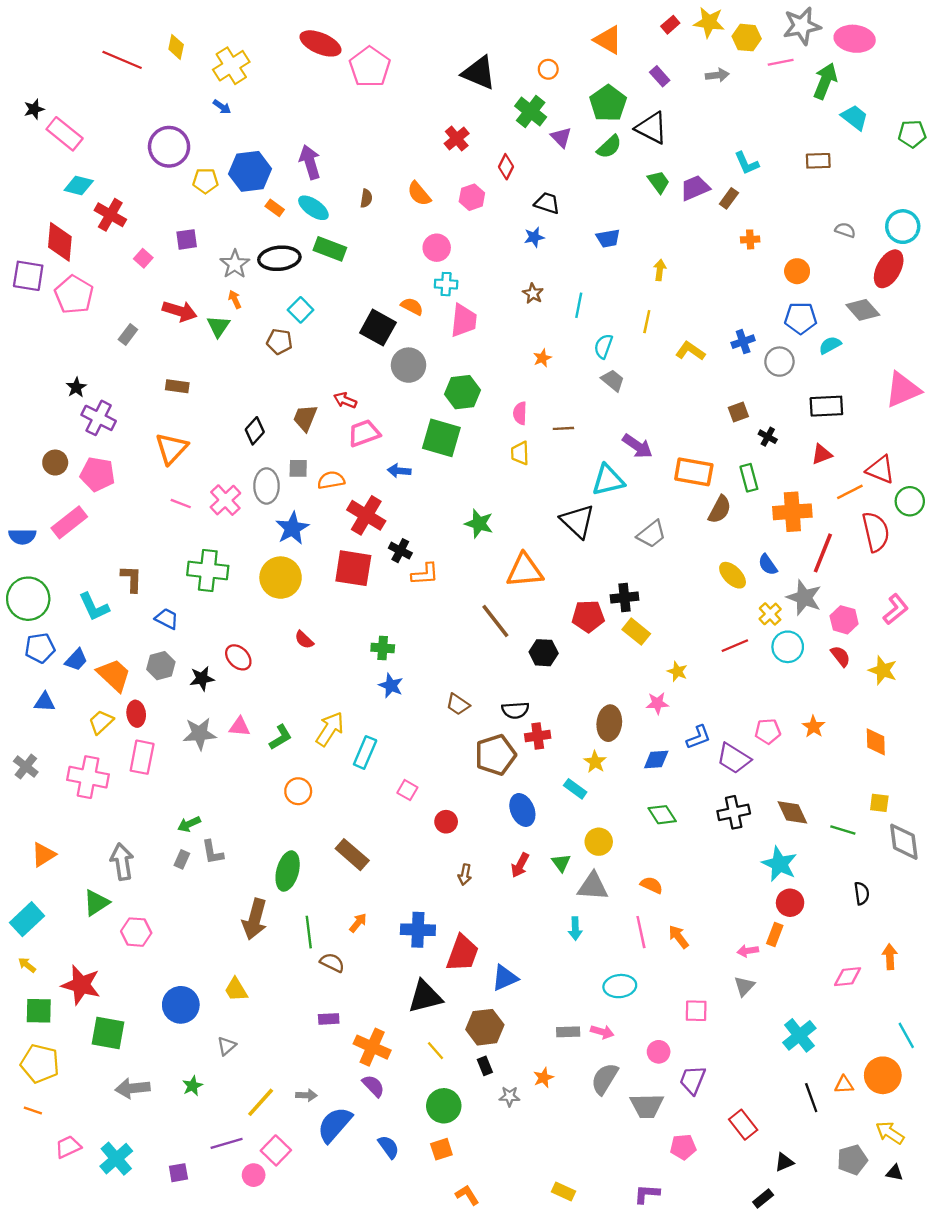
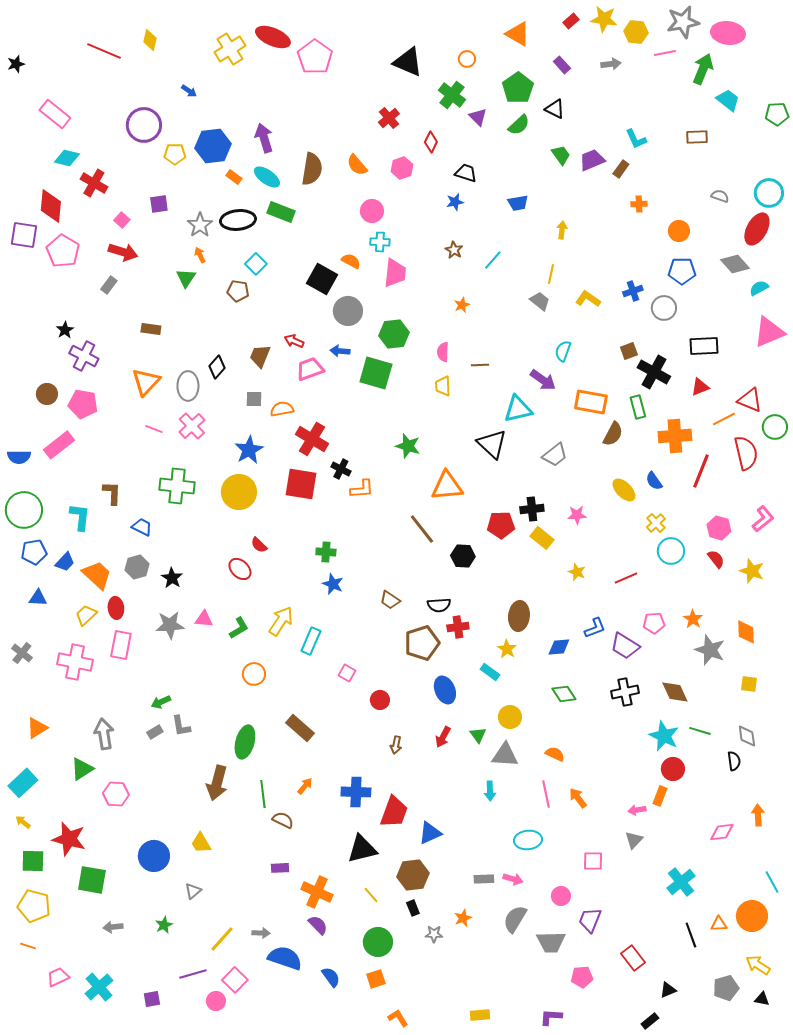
yellow cross: (231, 66) -> (230, 49), moved
black star: (34, 109) -> (16, 64), moved
black triangle: (652, 128) -> (555, 109), size x0.7
brown semicircle: (366, 198) -> (312, 169), size x2.0
cyan line: (579, 305) -> (493, 260), turned 30
red arrow: (180, 311) -> (123, 252), moved
cyan semicircle: (830, 345) -> (759, 288), moved
cyan semicircle: (603, 346) -> (563, 351), moved
gray trapezoid: (613, 380) -> (540, 301), moved
black cross: (768, 437) -> (654, 372), size x2.0
blue arrow: (399, 471) -> (340, 351), moved
gray ellipse: (266, 486) -> (188, 386), moved
gray star: (804, 598) -> (710, 650), moved
cyan L-shape: (94, 607) -> (80, 517), turned -148
red line: (735, 646) -> (626, 578), moved
red ellipse: (238, 657) -> (240, 569), moved
black star: (202, 679) -> (172, 578), turned -30
pink star: (657, 703) -> (577, 515), moved
green line: (843, 830) -> (700, 731), moved
gray diamond: (904, 842) -> (747, 736), moved, size x0.7
gray rectangle: (182, 859) -> (155, 732), turned 35
gray arrow: (133, 1088) -> (113, 927), size x0.7
blue semicircle: (335, 1125) -> (285, 958), turned 68
yellow rectangle: (563, 1192) -> (480, 1015), turned -30

